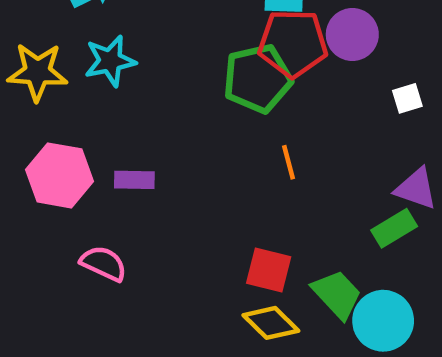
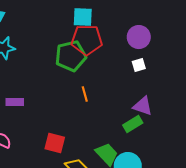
purple circle: (352, 35) -> (139, 37), moved
red square: (269, 270) -> (55, 143), moved

